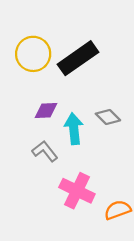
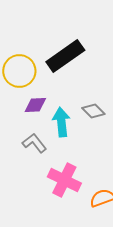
yellow circle: (33, 54) -> (19, 71), moved

